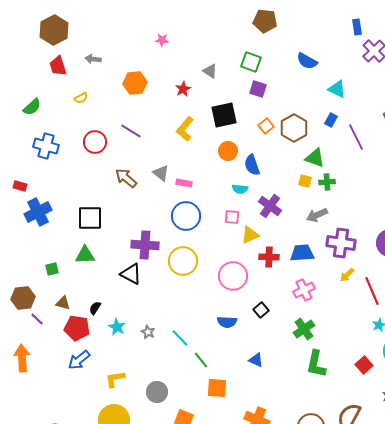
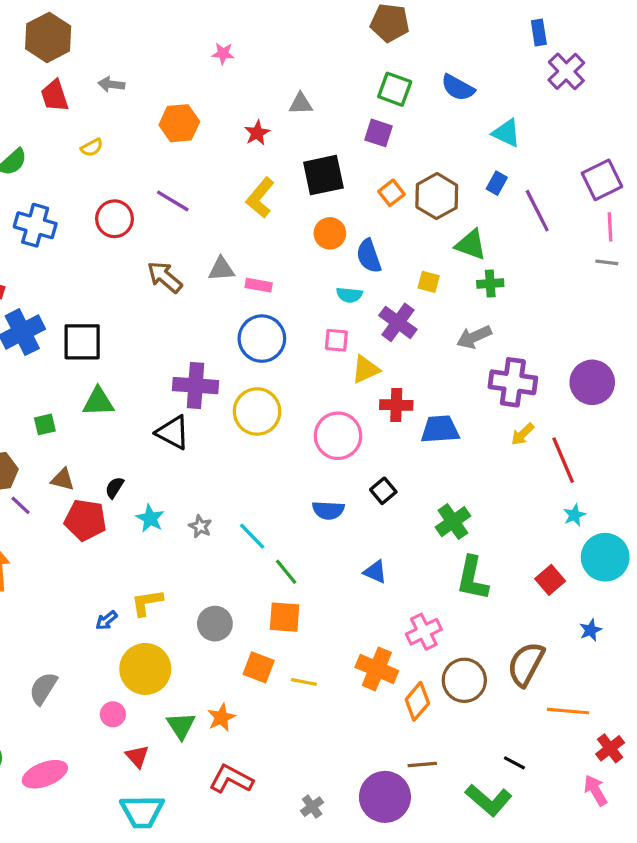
green square: (251, 62) -> (395, 89), moved
gray triangle: (210, 71) -> (301, 104), turned -35
gray triangle: (161, 173) -> (221, 269), turned -42
yellow square: (305, 181) -> (429, 282), moved
black square: (90, 218) -> (82, 342), moved
blue trapezoid: (302, 253) -> (440, 429), moved
pink cross: (304, 290) -> (424, 632), moved
blue arrow: (79, 360) -> (106, 620), moved, size x0.6
orange square: (217, 388) -> (285, 617), moved

